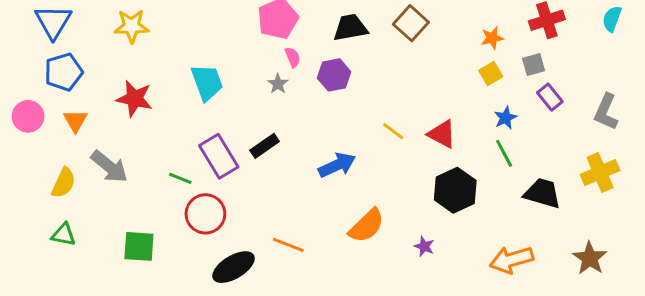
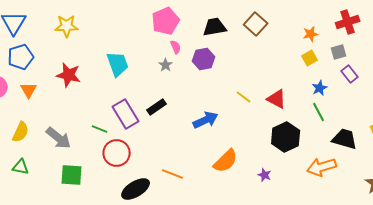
gray arrow: (109, 167) -> (59, 138), moved
orange arrow: (511, 260) -> (322, 167), moved

